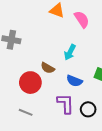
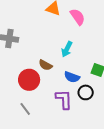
black circle: (88, 109) -> (86, 92), moved
gray line: (26, 112) -> (25, 109), turned 32

